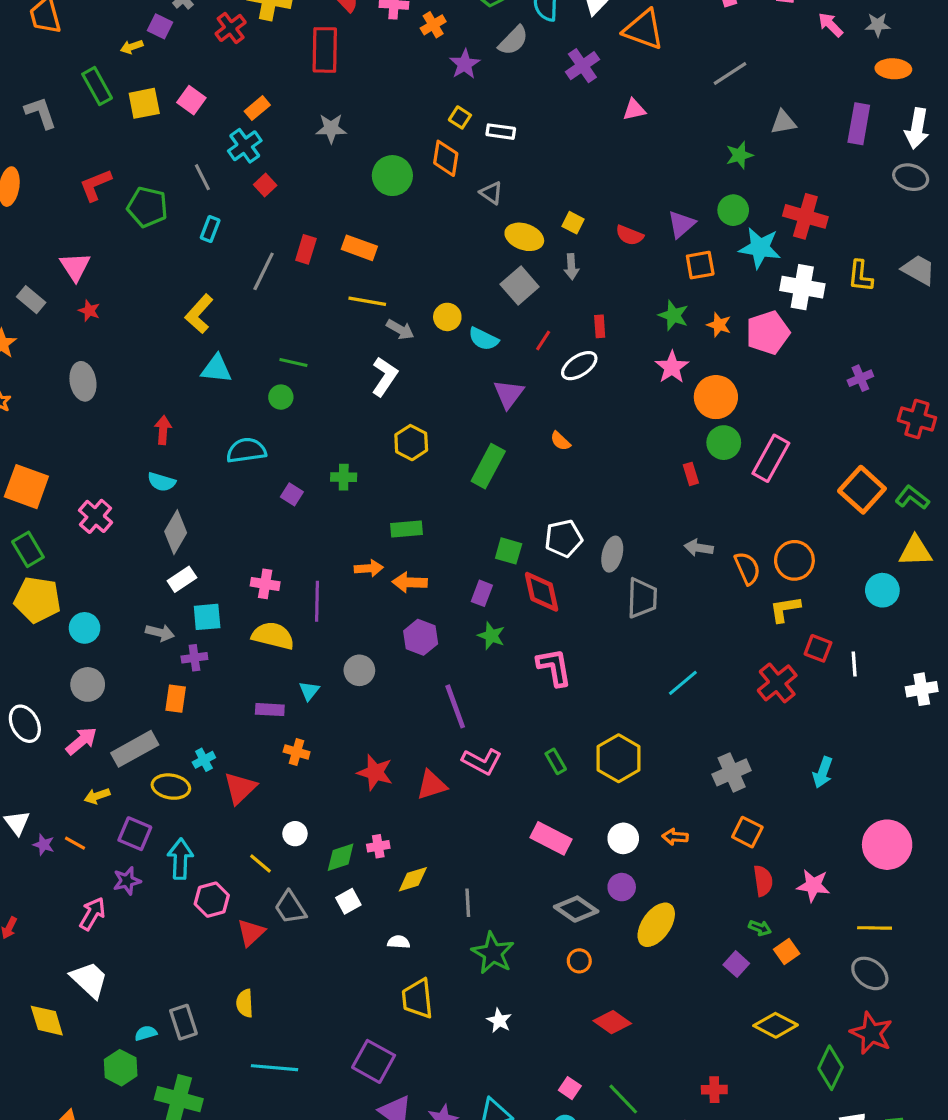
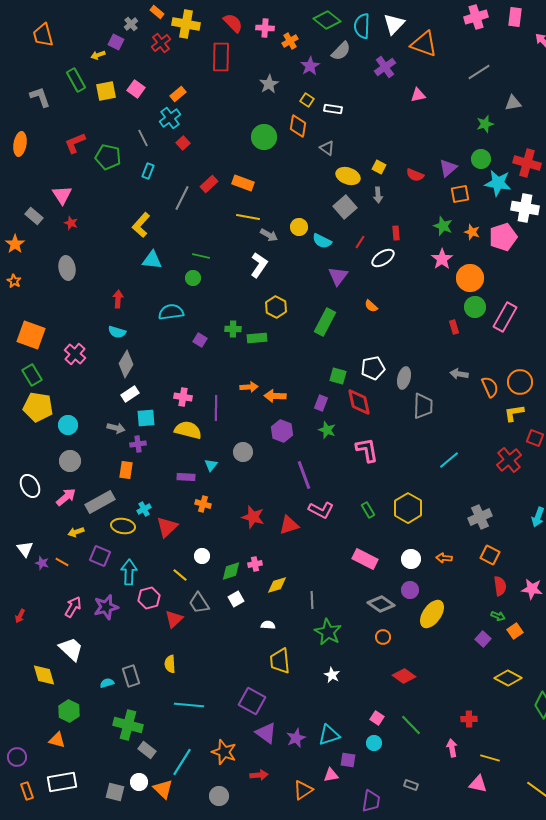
gray star: (331, 128) -> (269, 84), moved, turned -30
red rectangle: (306, 249) -> (209, 184), turned 30
green rectangle: (406, 529) -> (257, 338), moved
purple star: (127, 881) -> (106, 607), moved, size x1.4
green hexagon: (121, 1068) -> (69, 711), moved

